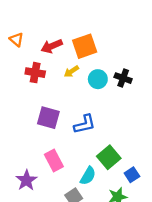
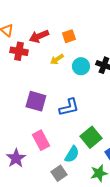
orange square: (85, 46) -> (69, 36), size x0.6
red cross: (35, 73) -> (19, 51), moved

